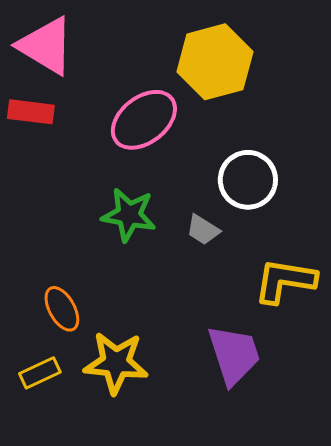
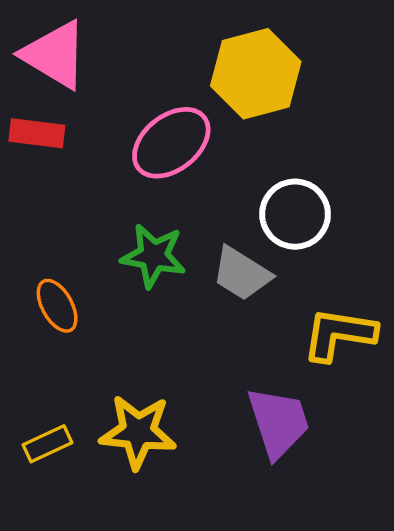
gray trapezoid: (203, 230) -> (241, 274), size x1.5
orange ellipse: (62, 309) -> (57, 306), moved

